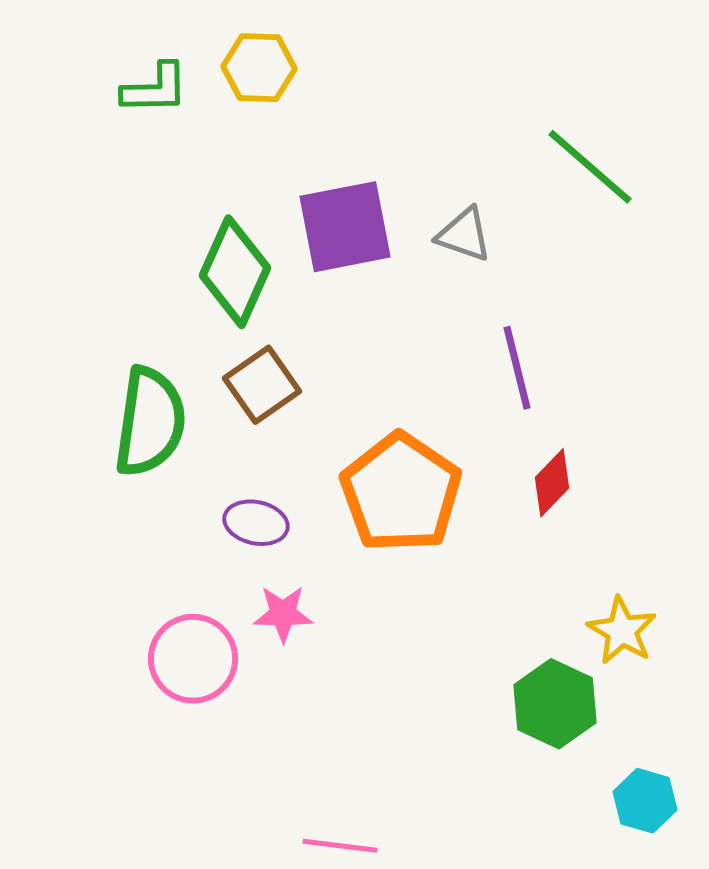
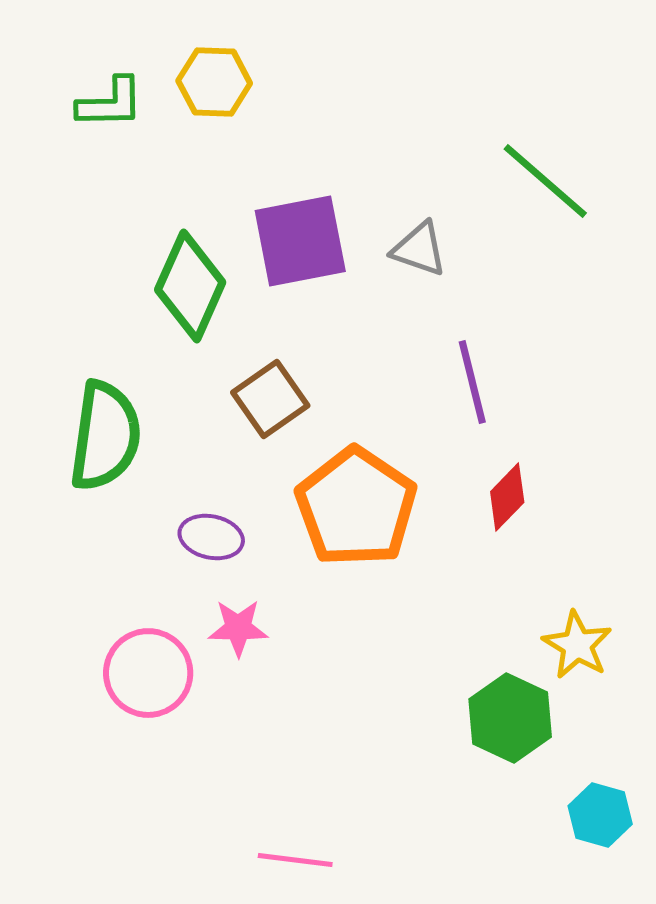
brown square: (262, 385) -> (270, 399), moved

